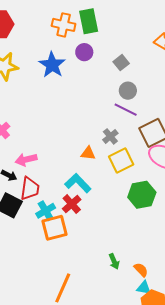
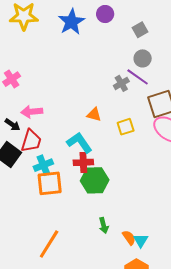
gray cross: (110, 136) -> (121, 83), moved
yellow square: (121, 161) -> (126, 127), size x0.7
green hexagon: (142, 195) -> (95, 180), moved
red cross: (72, 204) -> (83, 162), moved, turned 30
cyan triangle: (144, 288) -> (141, 240), moved, turned 42

